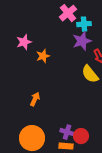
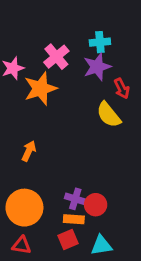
pink cross: (68, 13) -> (56, 57), moved
orange star: (43, 56) -> (40, 89), size x1.6

